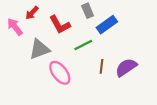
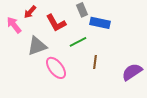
blue rectangle: (107, 25) -> (100, 23), turned 48
purple semicircle: (126, 67) -> (132, 72), moved

